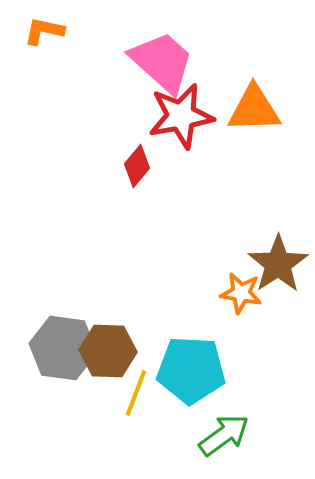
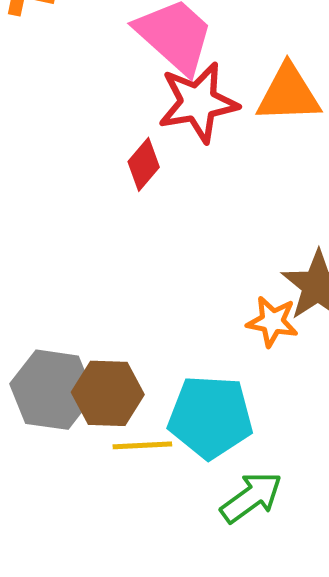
yellow line: (136, 393) -> (142, 445), turned 66

